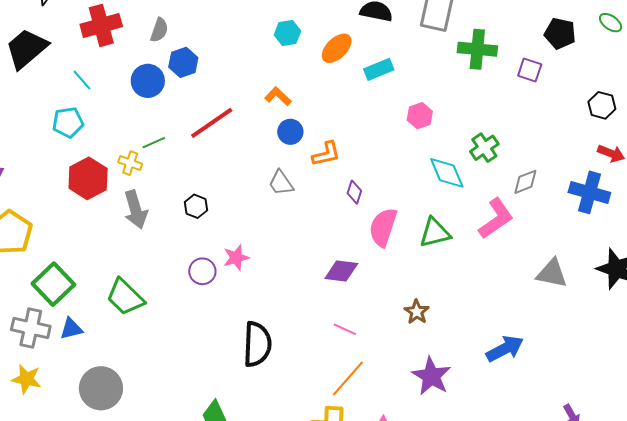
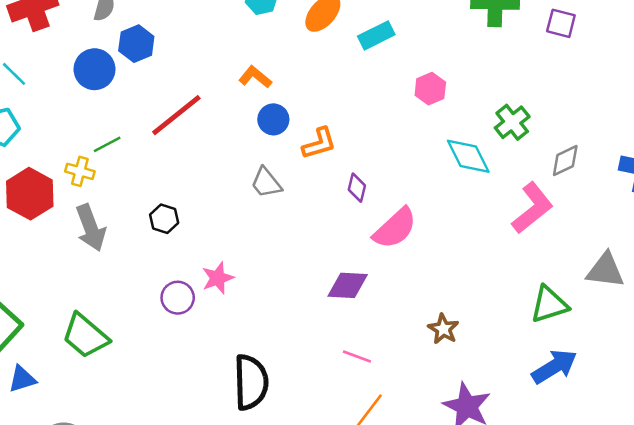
pink semicircle: (383, 227) -> (395, 228), turned -147
green triangle: (435, 233) -> (549, 304), moved

